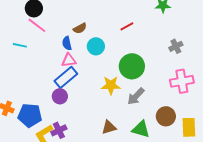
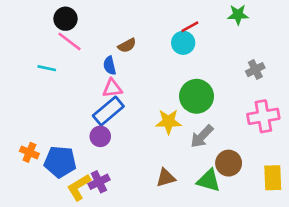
red line: (127, 26) -> (190, 27), moved
cyan circle: (96, 46) -> (183, 43), moved
brown circle: (166, 116) -> (229, 163), moved

